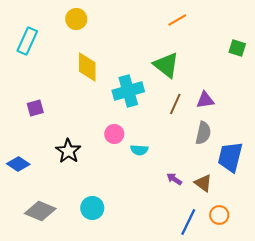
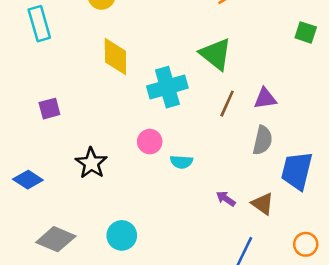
cyan rectangle: (27, 41) -> (39, 24), turned -40
orange circle: (219, 215) -> (306, 244), moved

